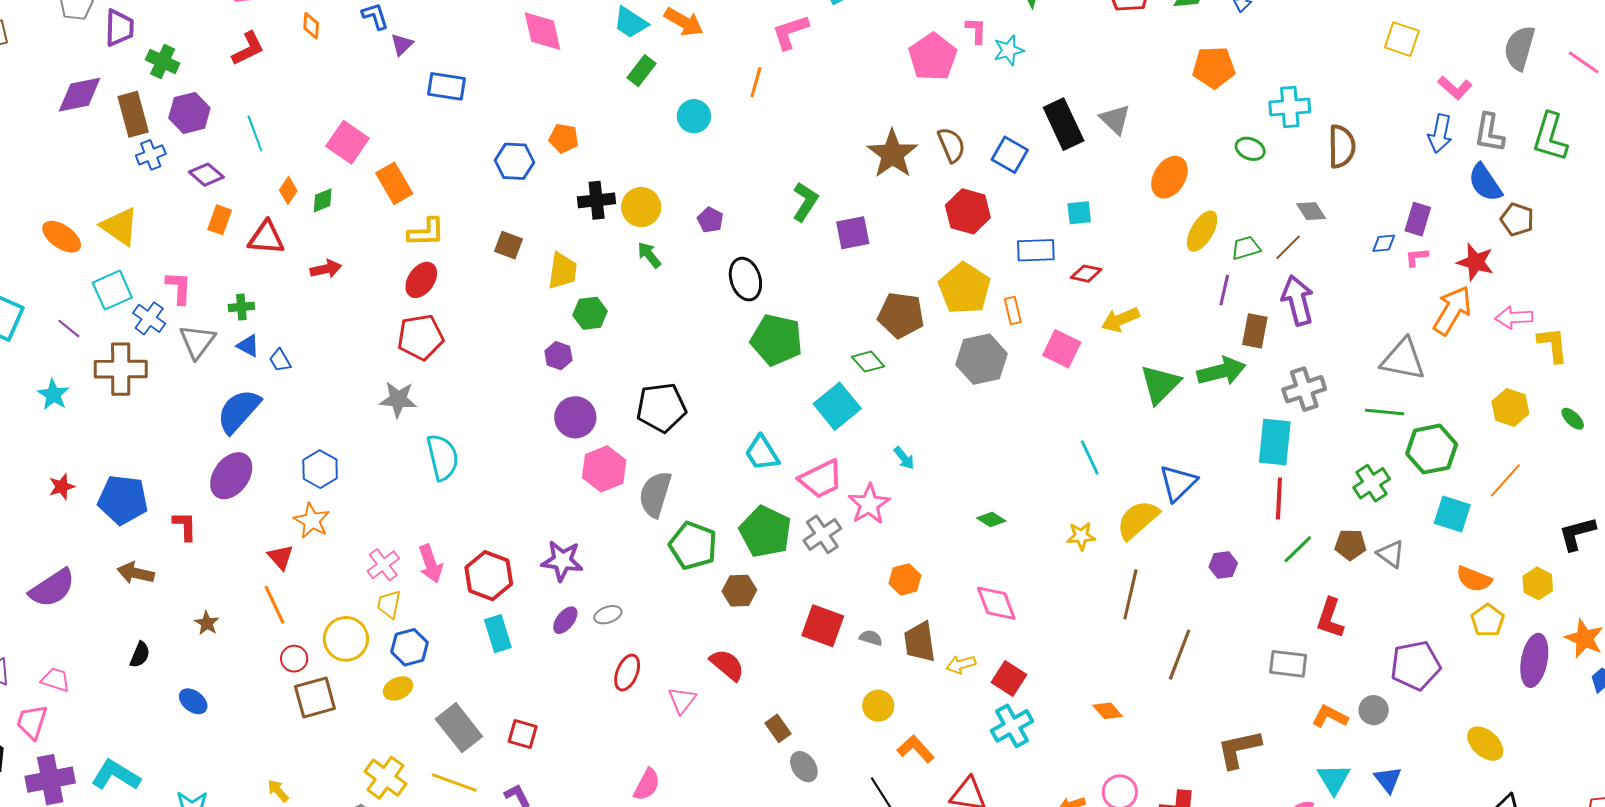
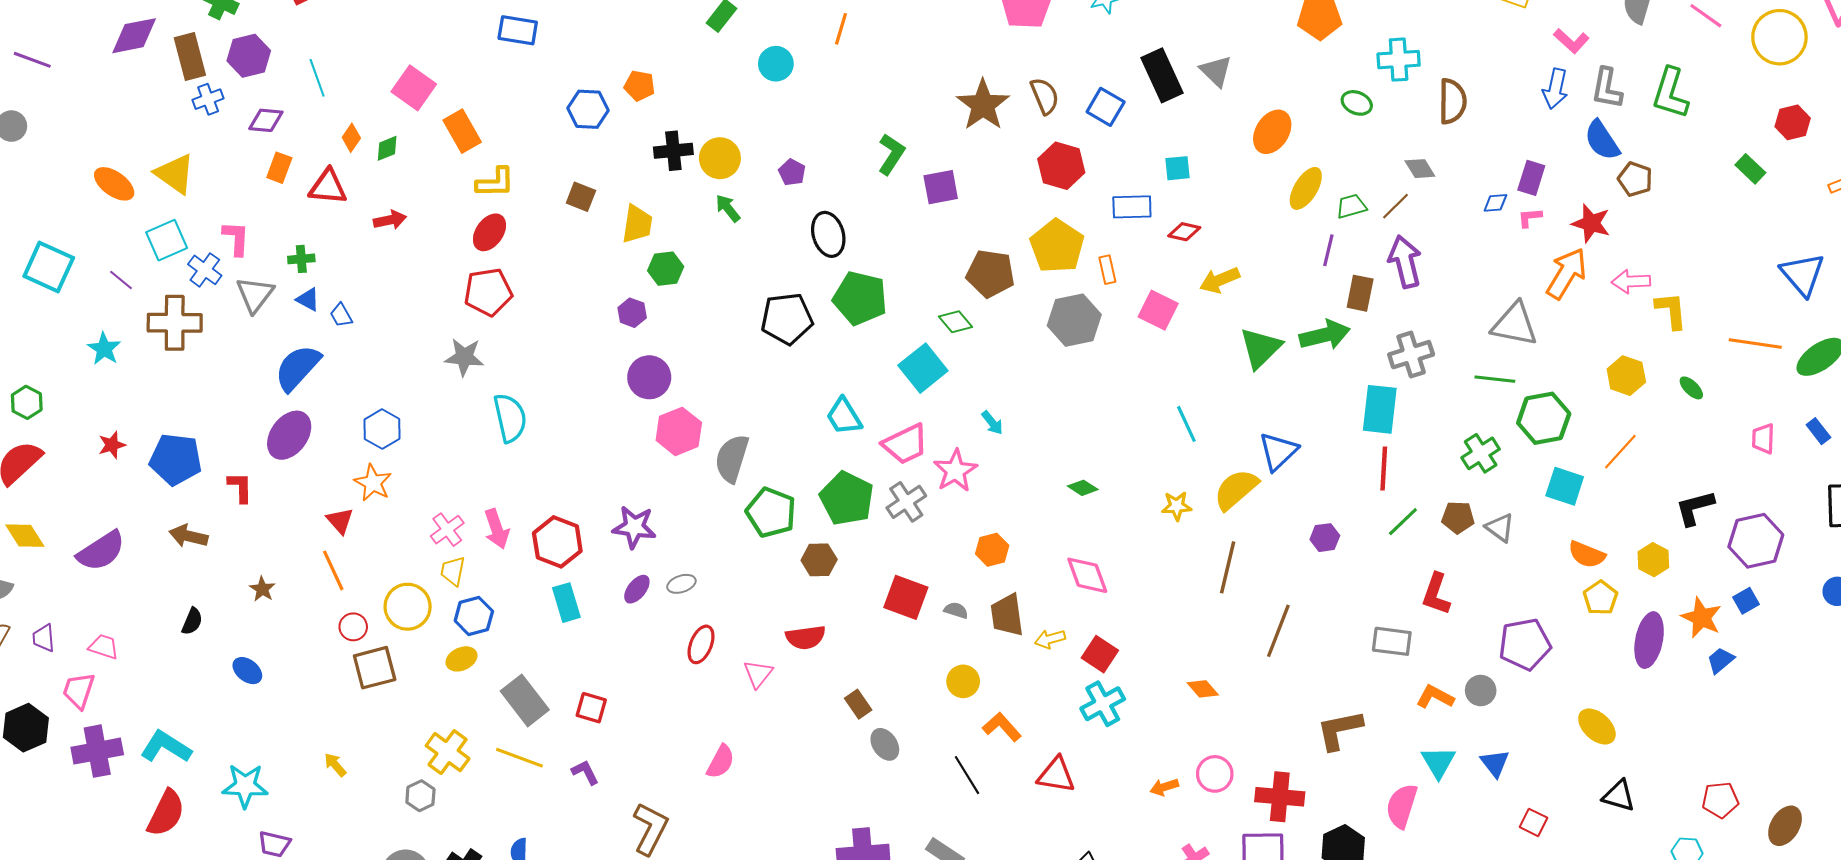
purple diamond: (206, 175) -> (266, 120), turned -36
black pentagon: (661, 407) -> (787, 319), moved
red semicircle: (727, 665) -> (806, 637), turned 132

